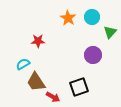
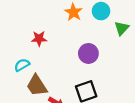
purple circle: (93, 55) -> (88, 53), moved

